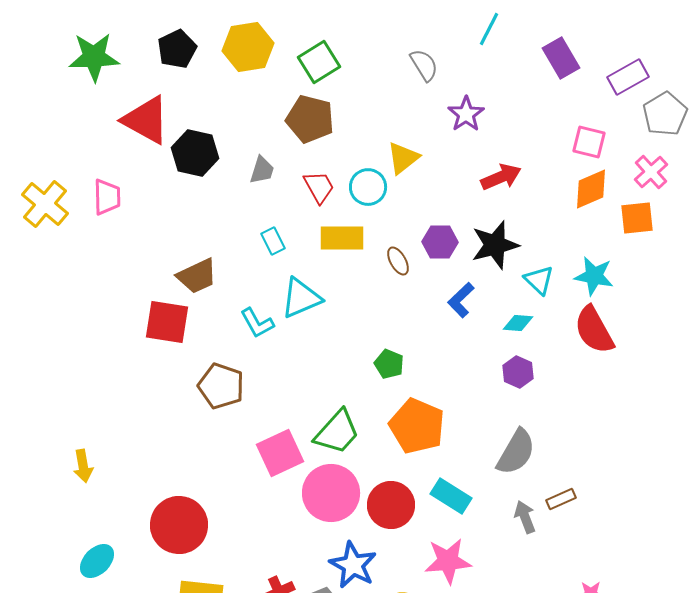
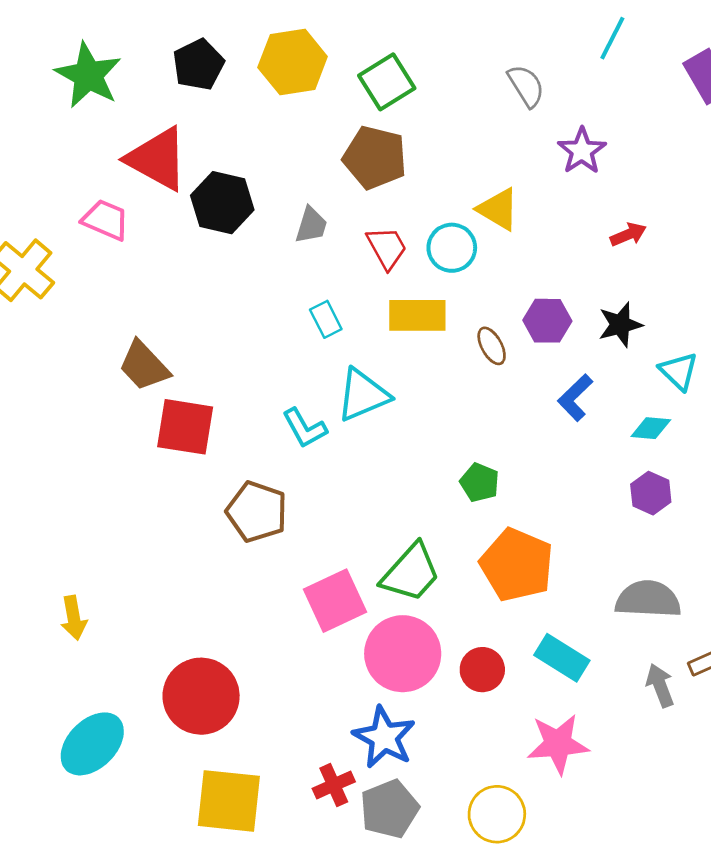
green star: (94, 57) -> (88, 75), turned 30
yellow triangle: (403, 158) -> (498, 209), turned -51
red arrow: (501, 177) -> (628, 234), size x0.7
pink trapezoid: (107, 197) -> (106, 220), moved, turned -66
black star: (495, 245) -> (620, 325), size x0.7
brown trapezoid: (197, 276) -> (144, 366), moved, turned 72
gray semicircle: (516, 452) -> (648, 599), turned -117
red circle: (391, 505) -> (482, 670), size x0.7
cyan ellipse: (97, 561) -> (92, 744), size x1.4
blue star: (353, 565) -> (384, 737), moved

